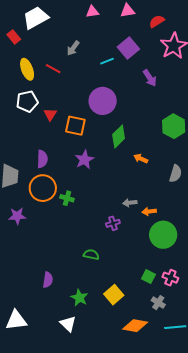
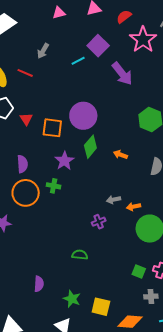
purple arrow: (150, 78) -> (122, 74), size x1.4
purple circle: (103, 101) -> (83, 116), moved
green diamond: (119, 136) -> (90, 147), moved
green cross: (67, 198) -> (54, 186), moved
yellow square: (114, 295) -> (101, 307), moved, turned -30
gray cross: (158, 303) -> (151, 296), turned -32

